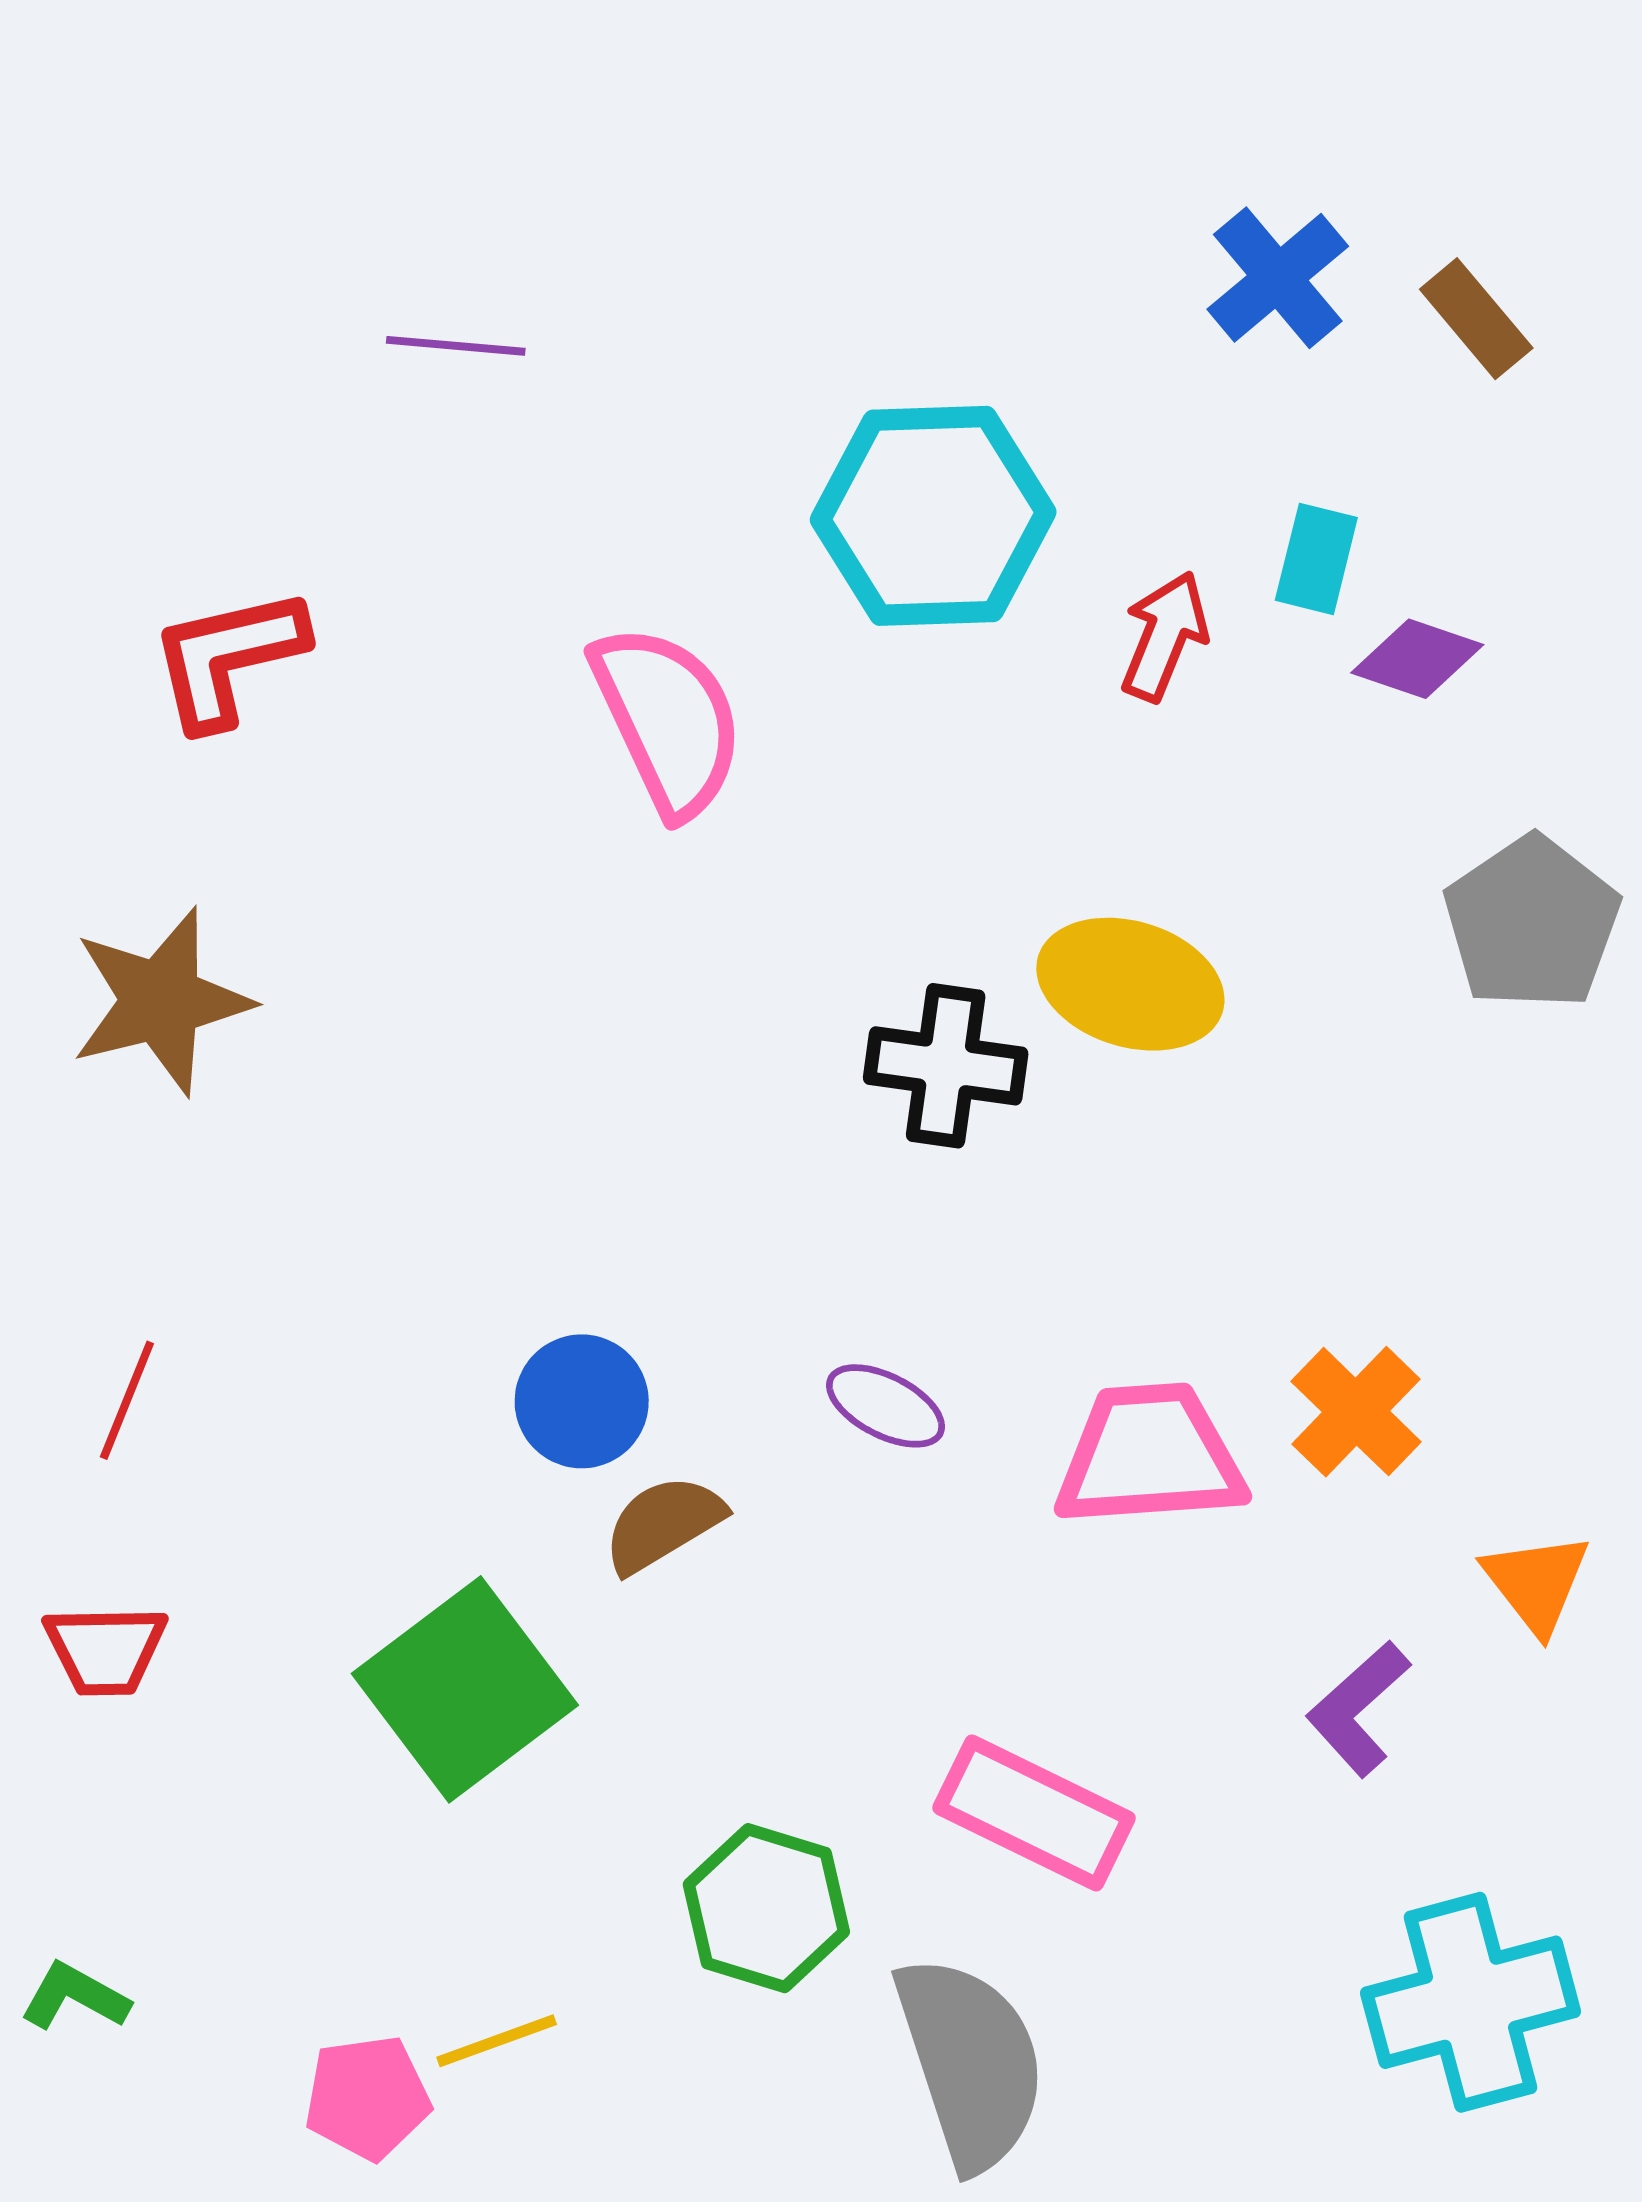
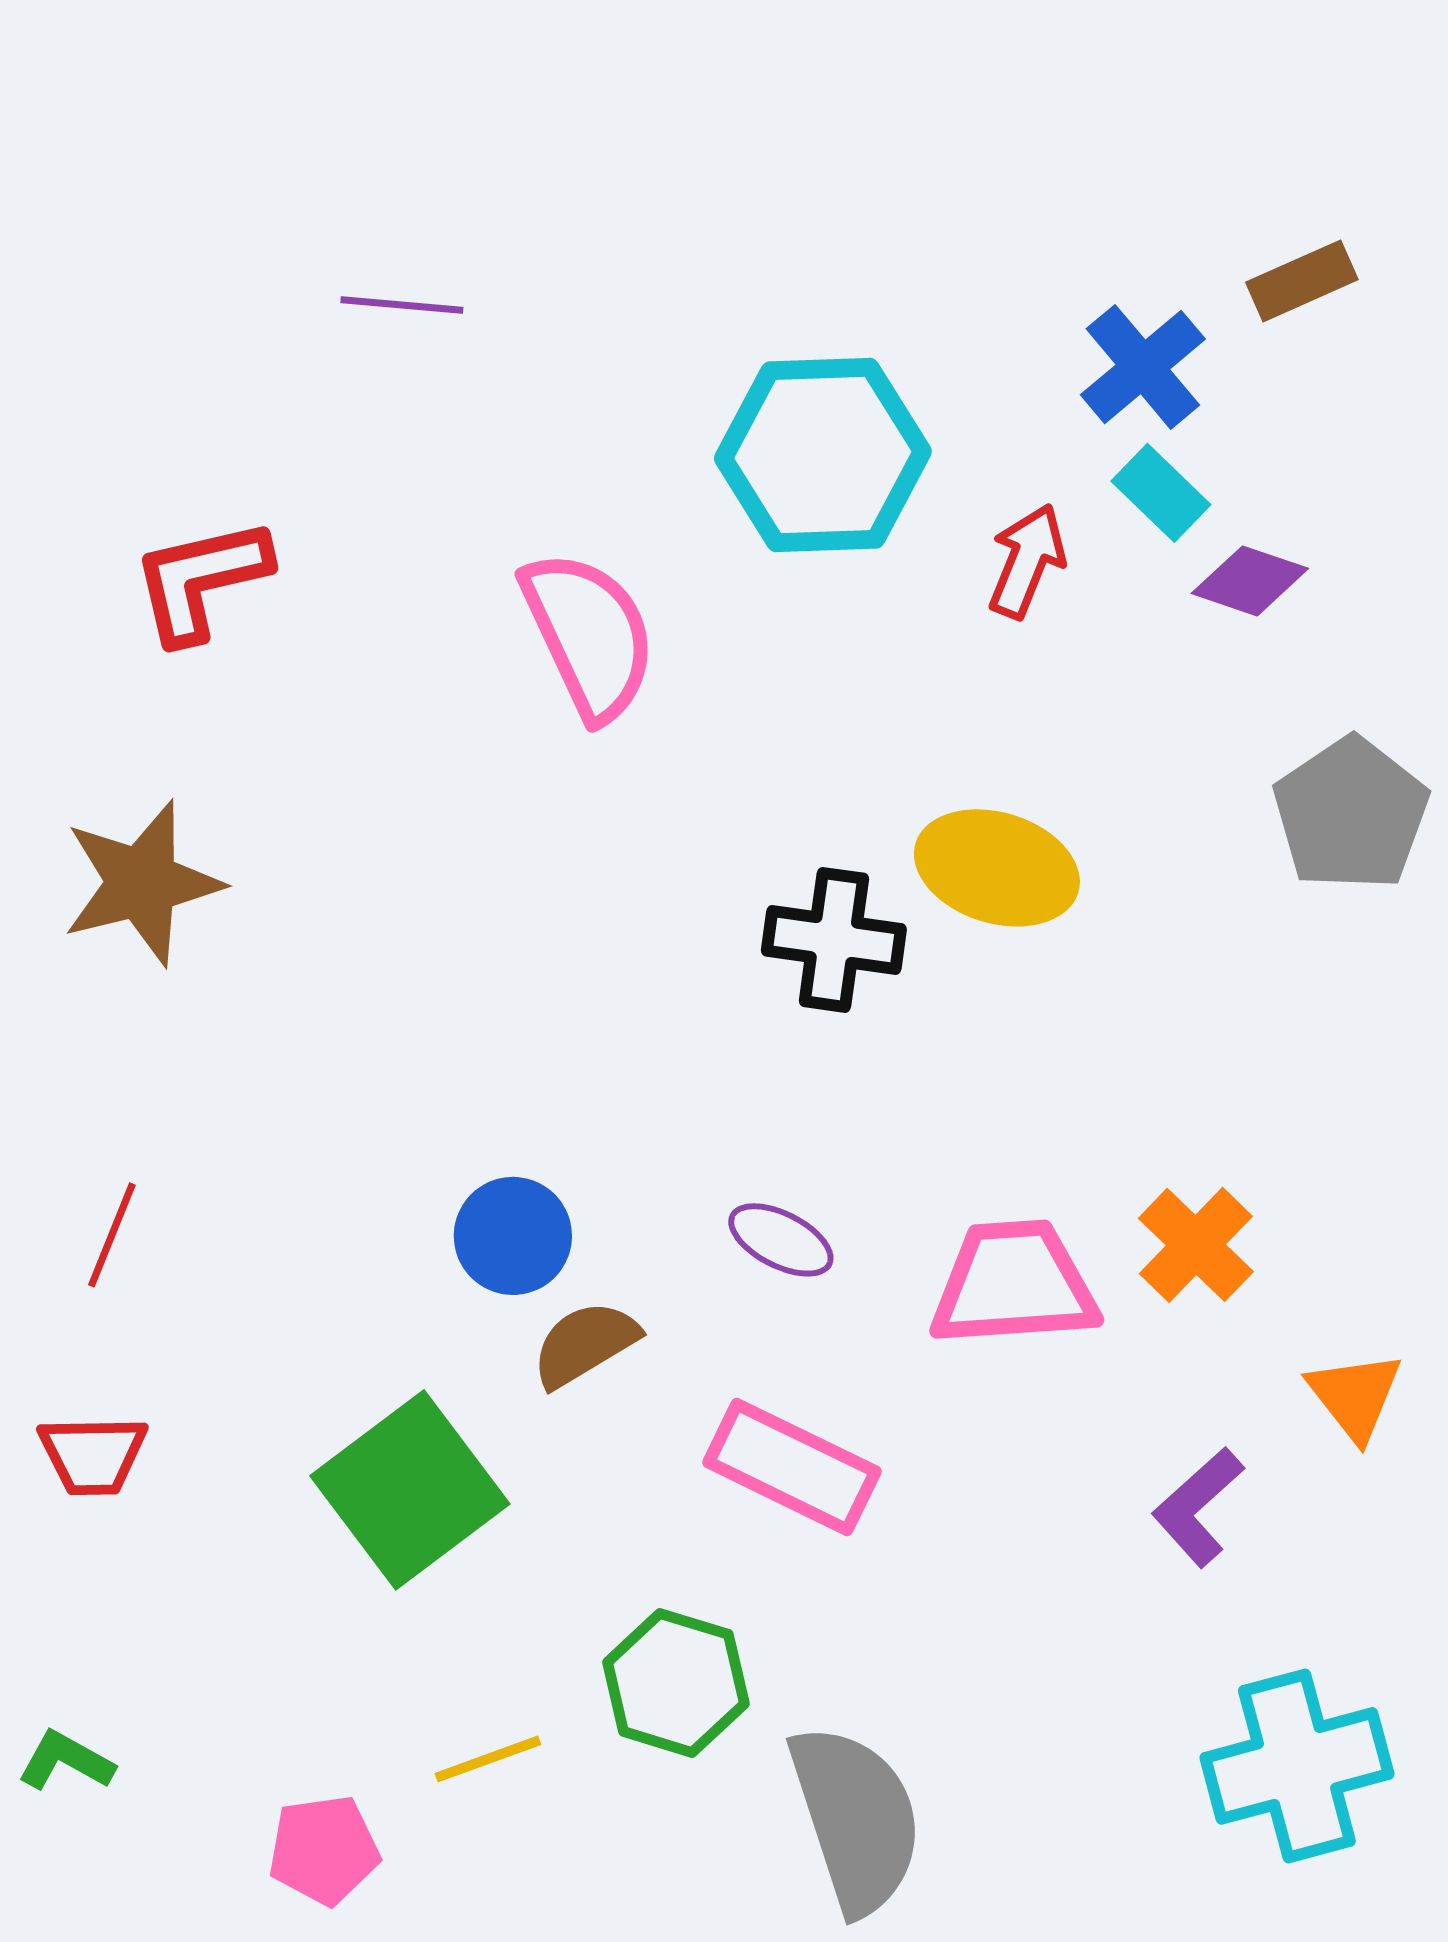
blue cross: (1278, 278) -> (1143, 367), moved
brown rectangle: (1476, 319) -> (1302, 281), turned -74
cyan rectangle: (1316, 559) -> (1161, 493), turned -60
pink rectangle: (1034, 1813) -> (792, 1467), moved
yellow line: (497, 2041) -> (488, 1759), moved

